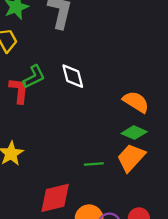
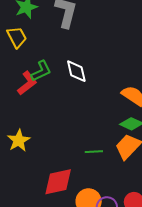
red L-shape: (19, 90) -> (27, 83), turned 45

